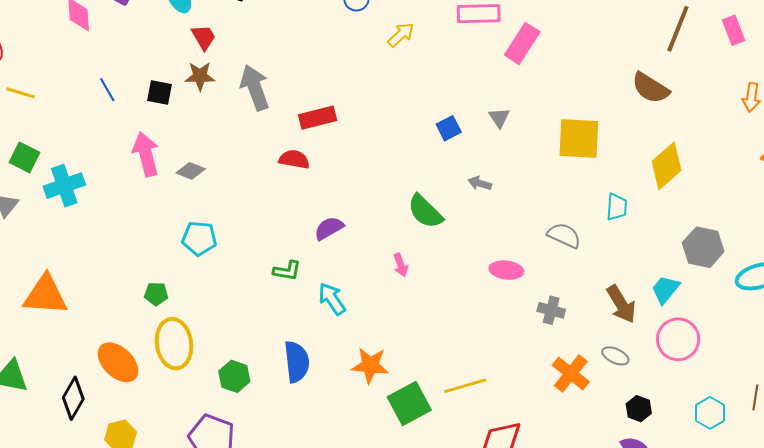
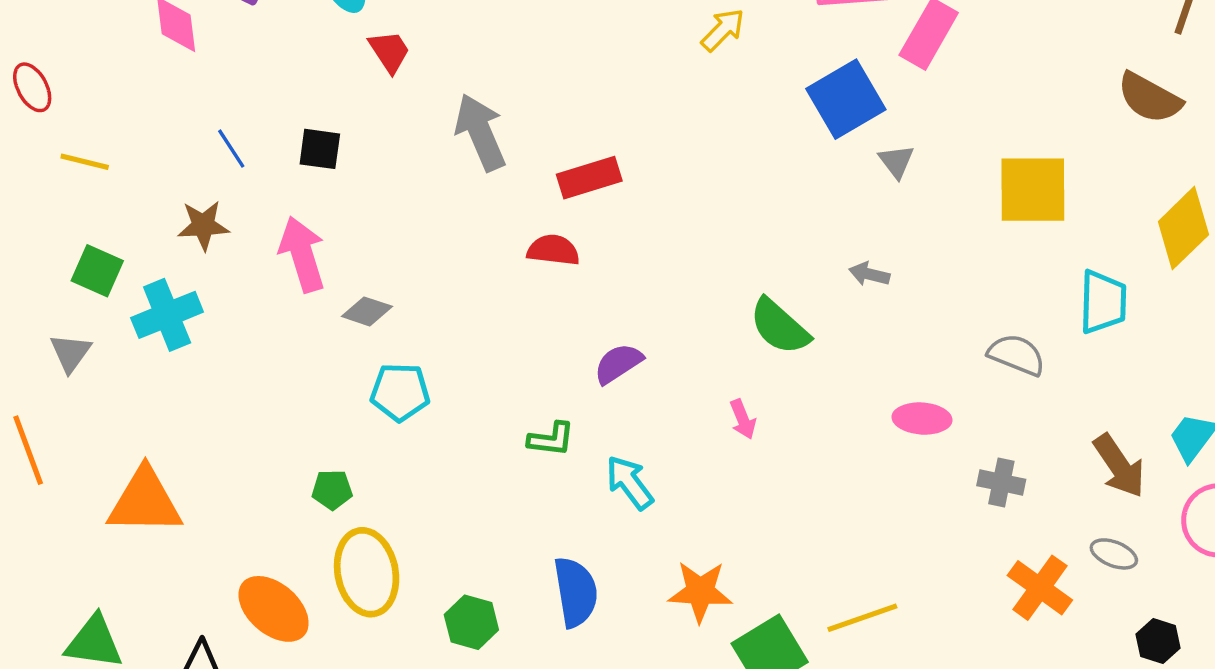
brown star: (200, 76) -> (203, 225), moved
blue square: (449, 128) -> (846, 99), moved, size x1.8
gray diamond: (191, 171) -> (367, 311), moved
cyan trapezoid: (617, 207) -> (1103, 302), size x1.4

